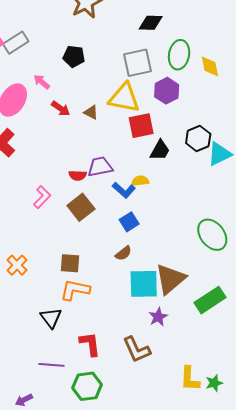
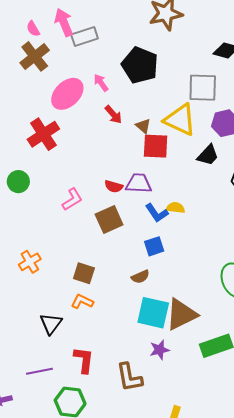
black pentagon: (74, 56) -> (140, 65), size x1.6
red square: (141, 126) -> (156, 146), moved
black trapezoid: (160, 150) -> (208, 155), moved
orange L-shape: (75, 290) -> (82, 302), size x0.7
purple line: (51, 365) -> (39, 371), turned -30

